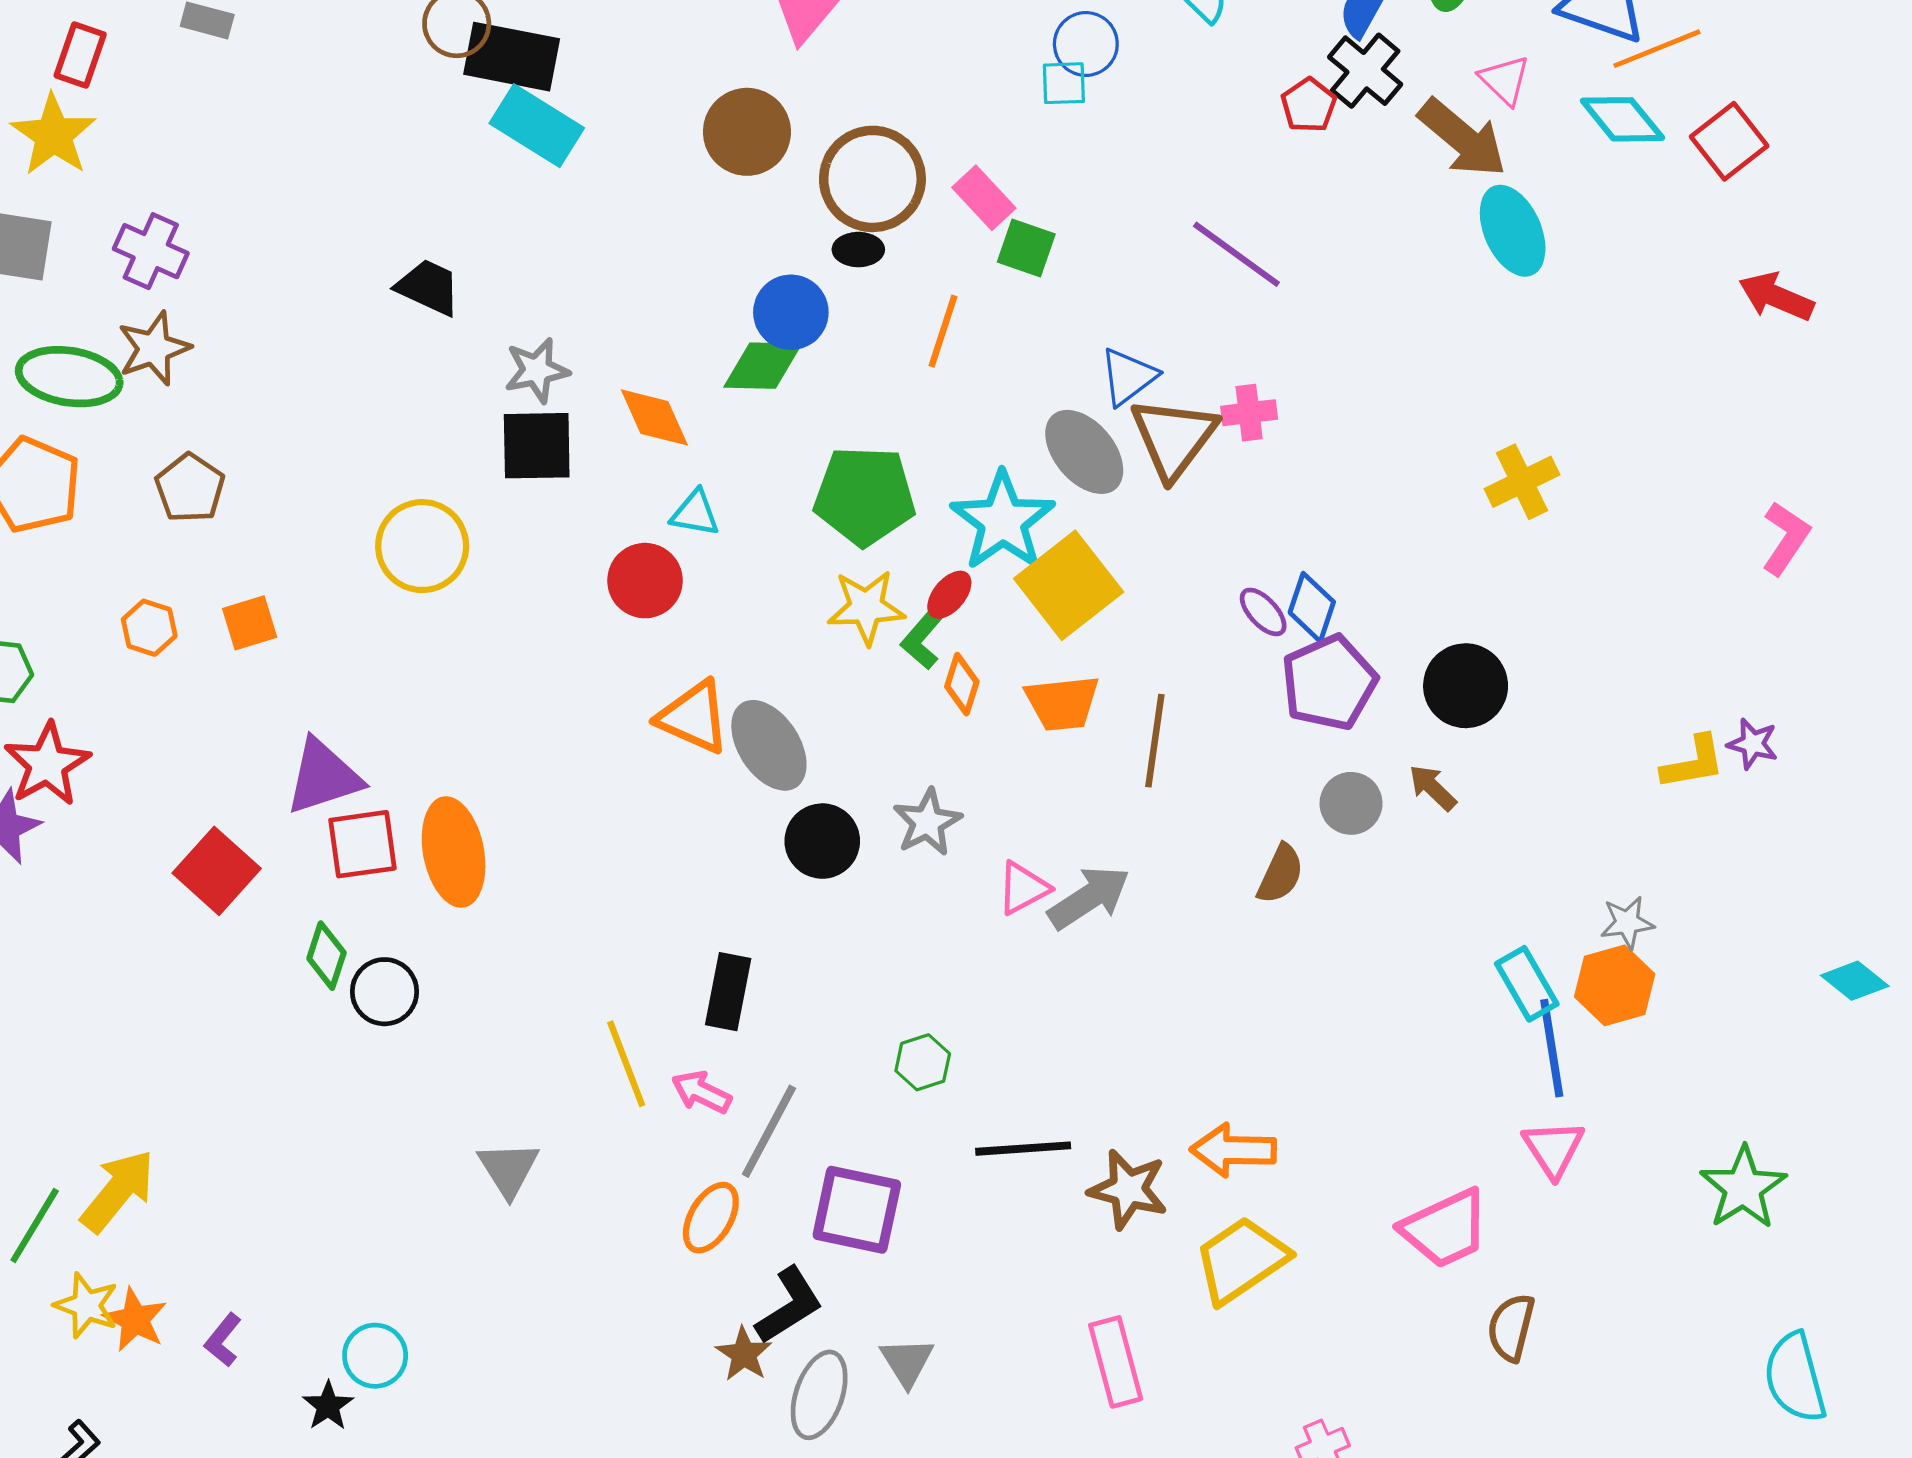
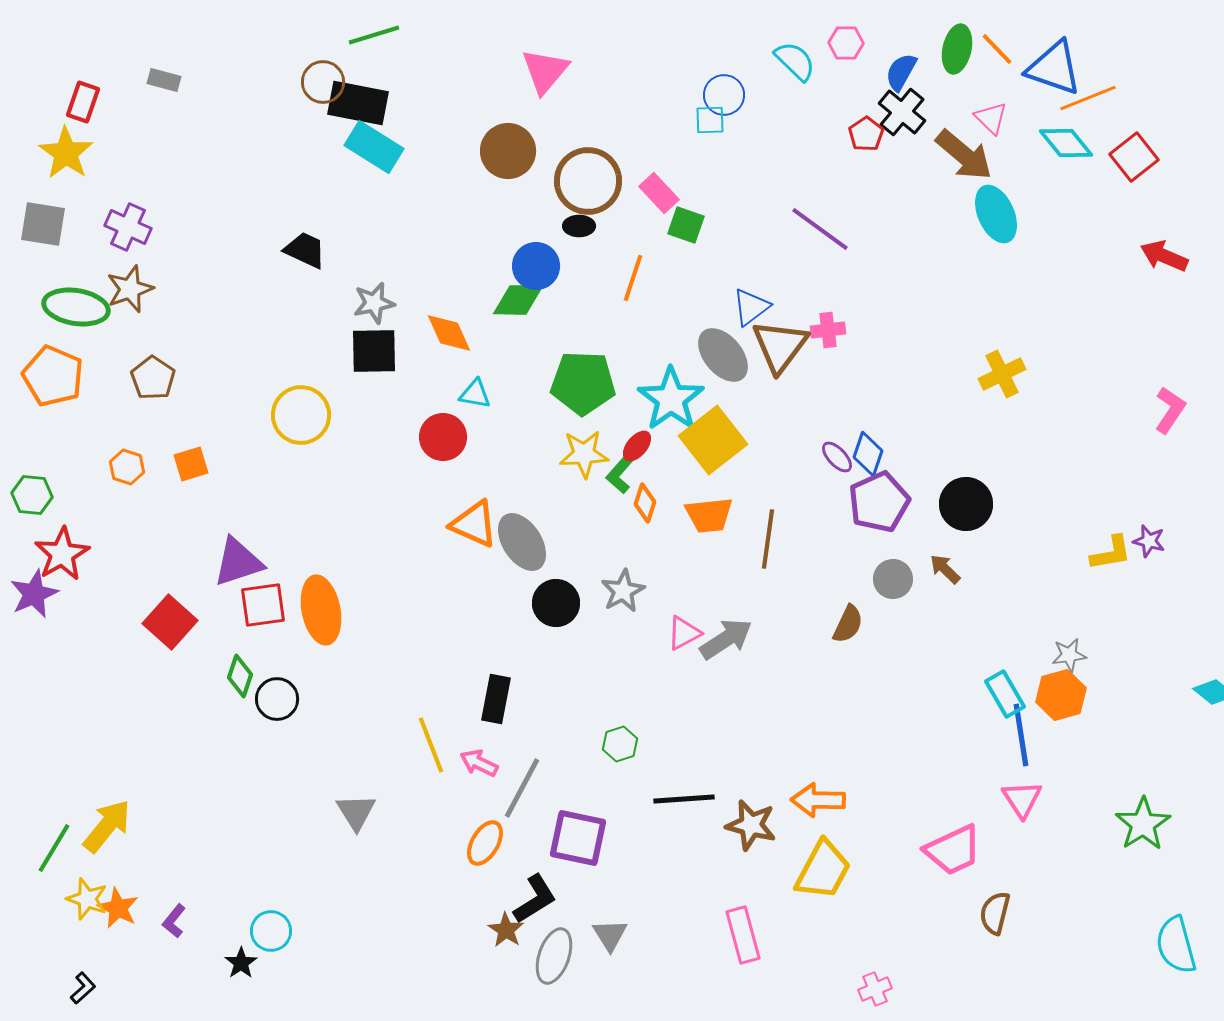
yellow trapezoid: (1241, 1260) -> (823, 870), turned 152

